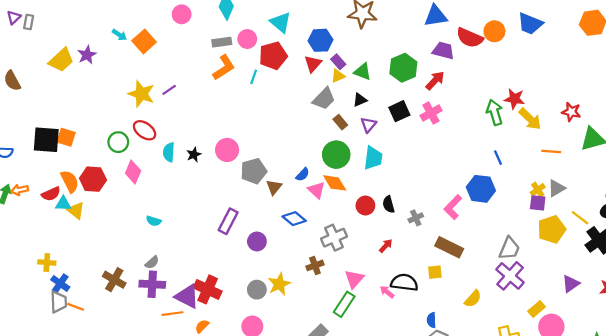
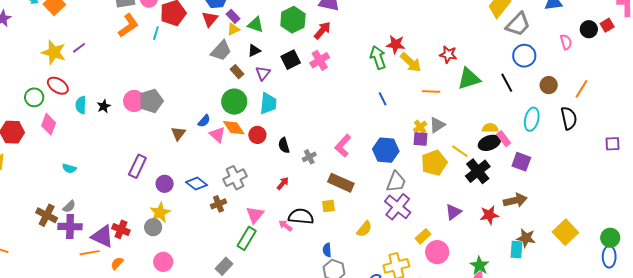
gray pentagon: (254, 171) -> (151, 101), moved
blue hexagon: (481, 189) -> (386, 150), moved
red circle: (365, 206) -> (257, 135), moved
blue diamond: (294, 219) -> (197, 184), moved
brown cross: (114, 280) -> (47, 215), moved
yellow star: (279, 284) -> (160, 213), moved
red cross: (208, 289) -> (121, 229), size x0.7
gray circle: (257, 290) -> (153, 227), moved

